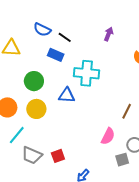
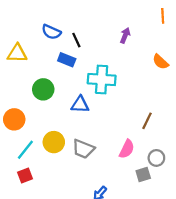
black line: (65, 37) -> (76, 40), turned 32
yellow circle: (36, 109) -> (54, 142), moved
gray trapezoid: (32, 155) -> (83, 149), moved
red square: (58, 156) -> (25, 175), moved

